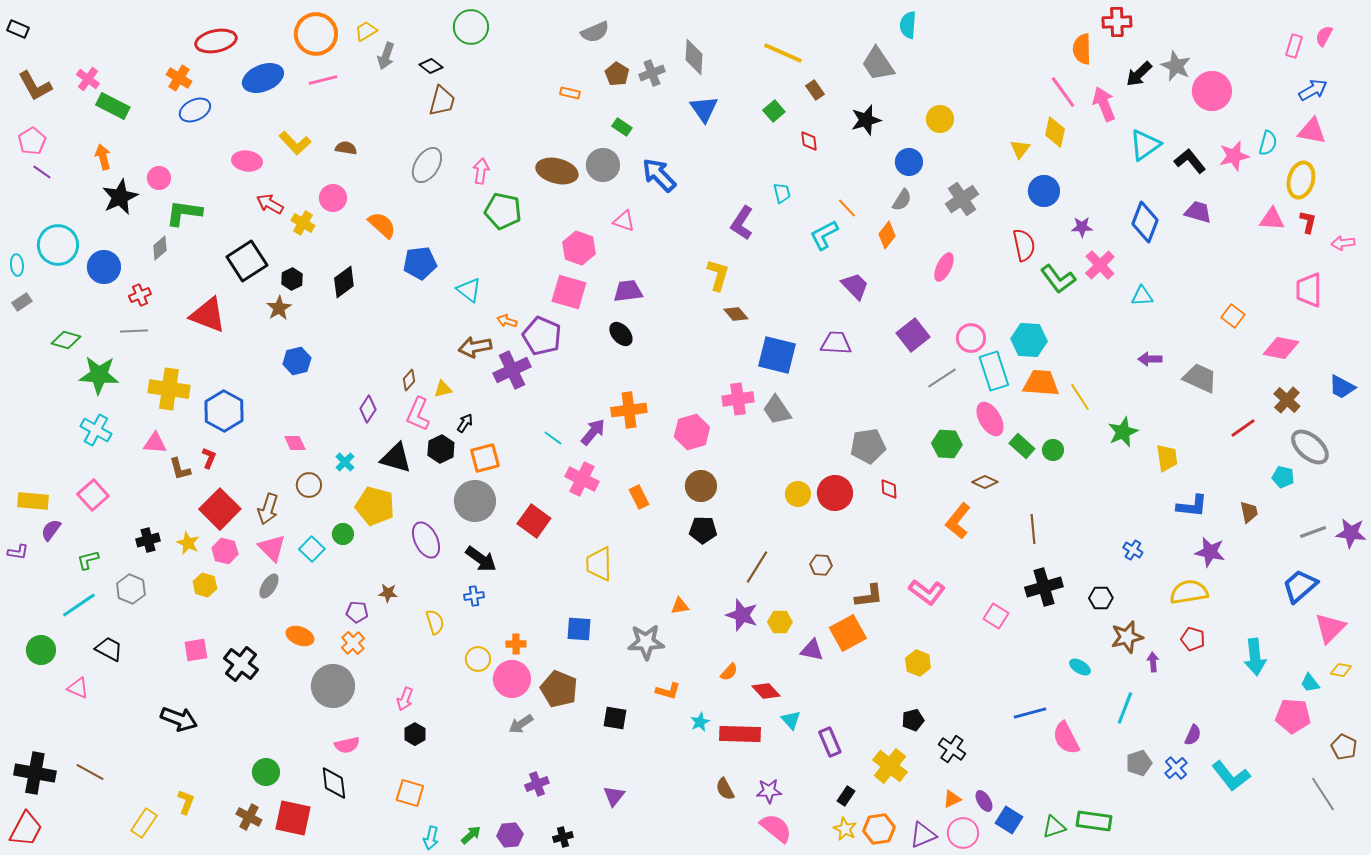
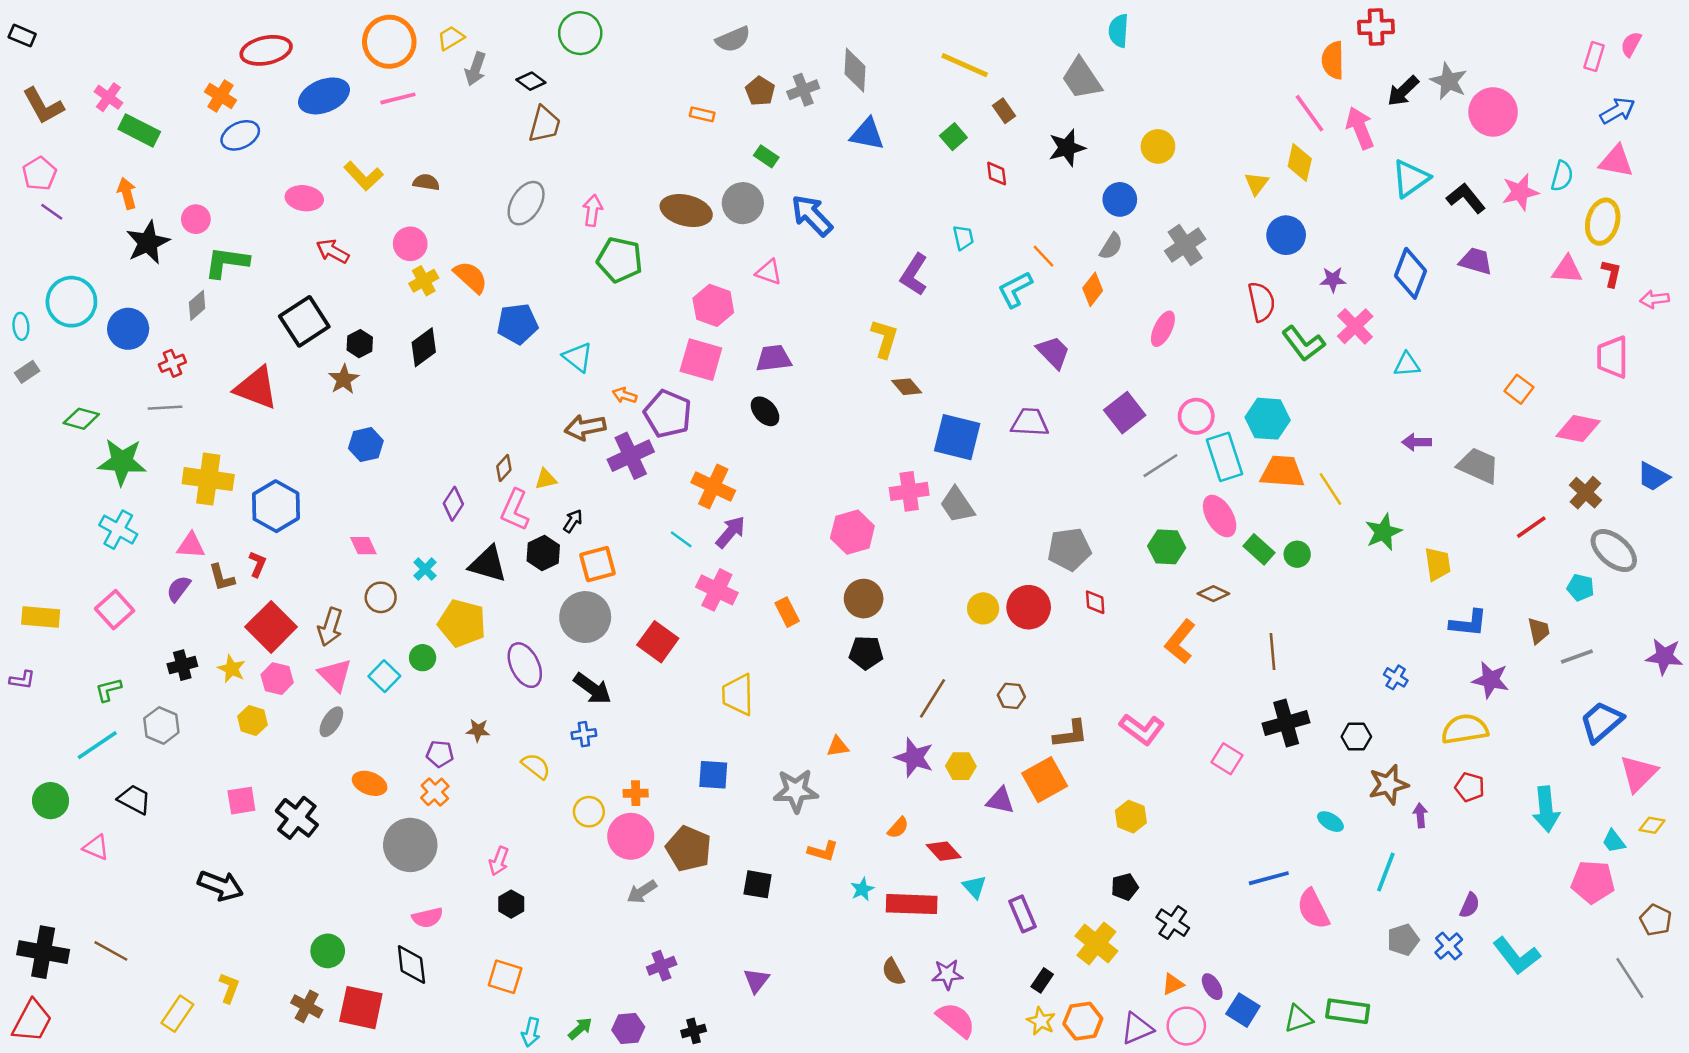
blue triangle: (704, 109) -> (867, 134), turned -44
yellow cross: (303, 223) -> (424, 281), moved, turned 30
orange cross: (629, 410) -> (713, 486), moved, turned 32
purple semicircle: (51, 530) -> (179, 589), moved
gray line: (1313, 532) -> (1577, 656), moved
yellow semicircle: (435, 622) -> (536, 766), turned -35

